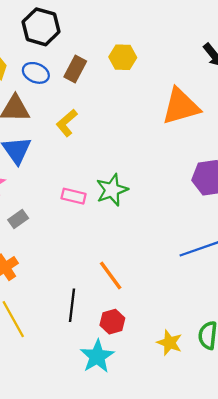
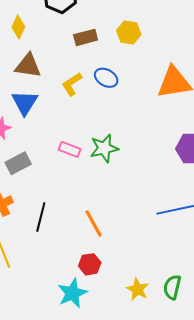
brown rectangle: (75, 69) -> (86, 37), turned 40
blue ellipse: (36, 73) -> (106, 78), moved
gray rectangle: (18, 219) -> (18, 163), size x1.4
black line: (72, 305) -> (41, 217), moved

